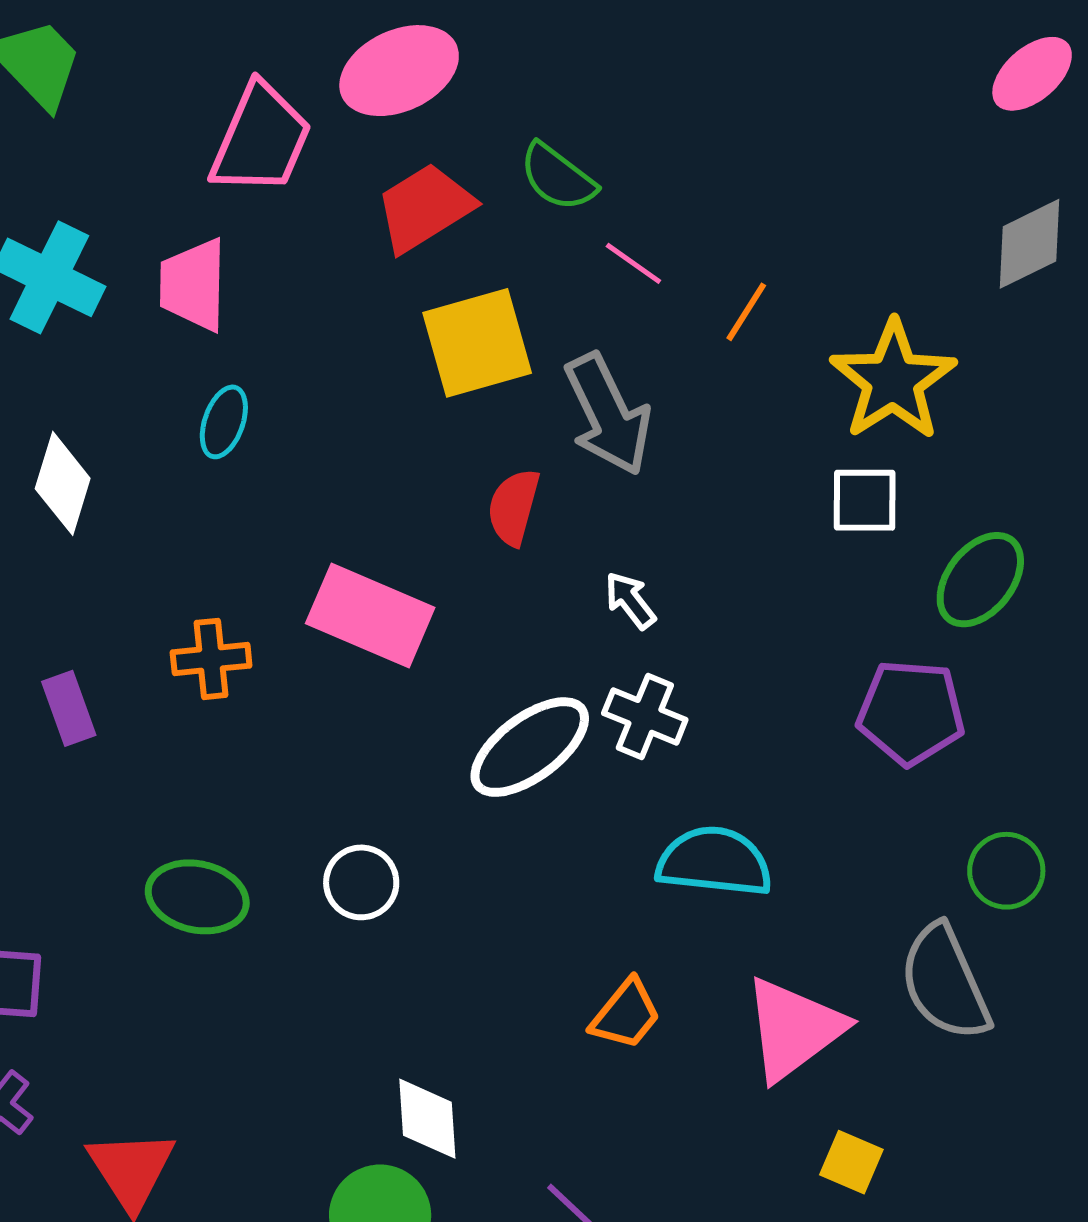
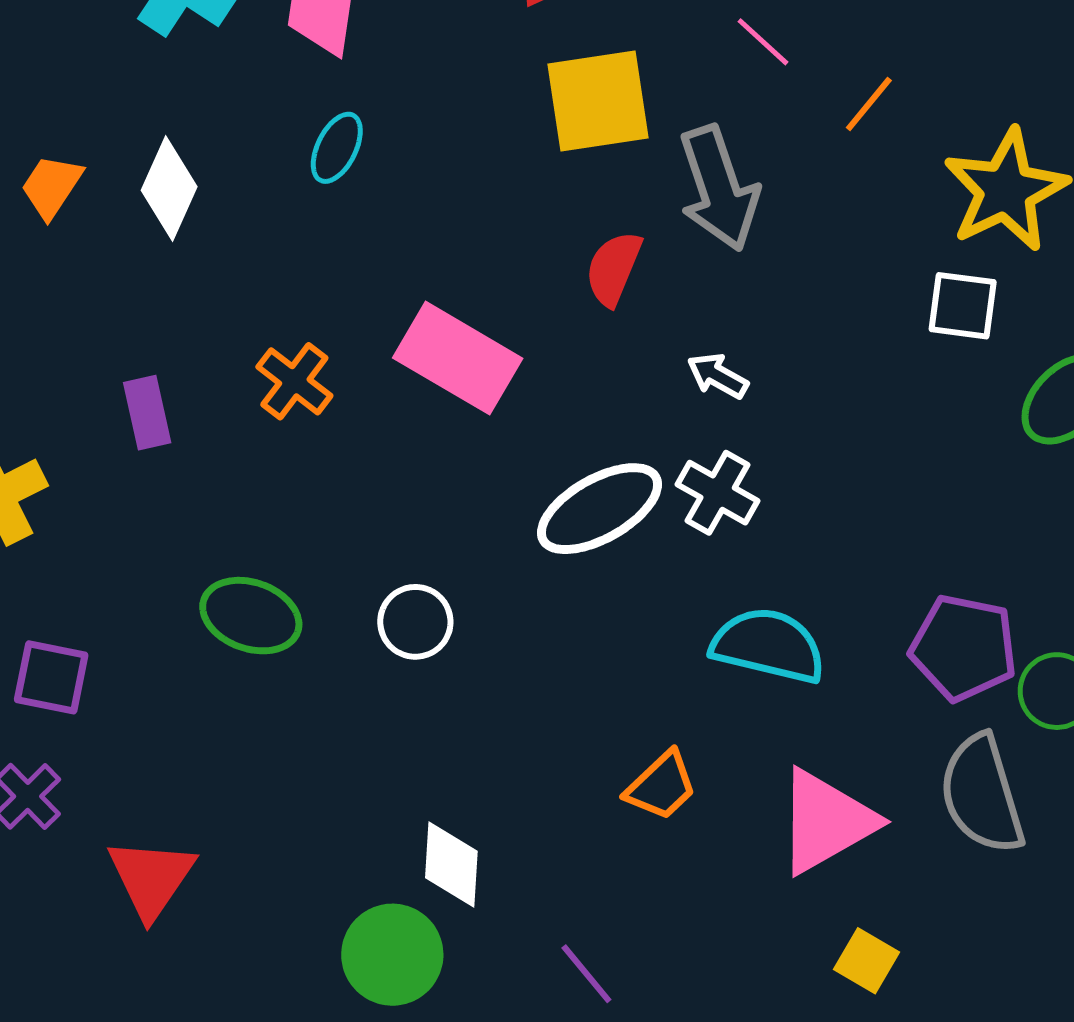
white arrow: (630, 600) -> (718, 376), turned -30
orange cross: (211, 659) -> (294, 381), turned 36
purple pentagon: (911, 712) -> (964, 648), moved

